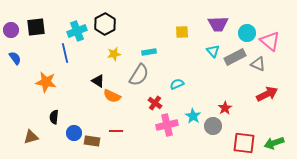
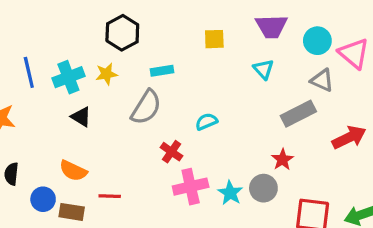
black hexagon: (105, 24) -> (122, 33), moved
cyan cross: (77, 31) -> (68, 77), moved
gray rectangle: (235, 57) -> (298, 114), moved
gray triangle: (258, 64) -> (322, 80), moved
orange semicircle: (112, 96) -> (73, 171), moved
cyan star: (193, 116) -> (230, 193), moved

